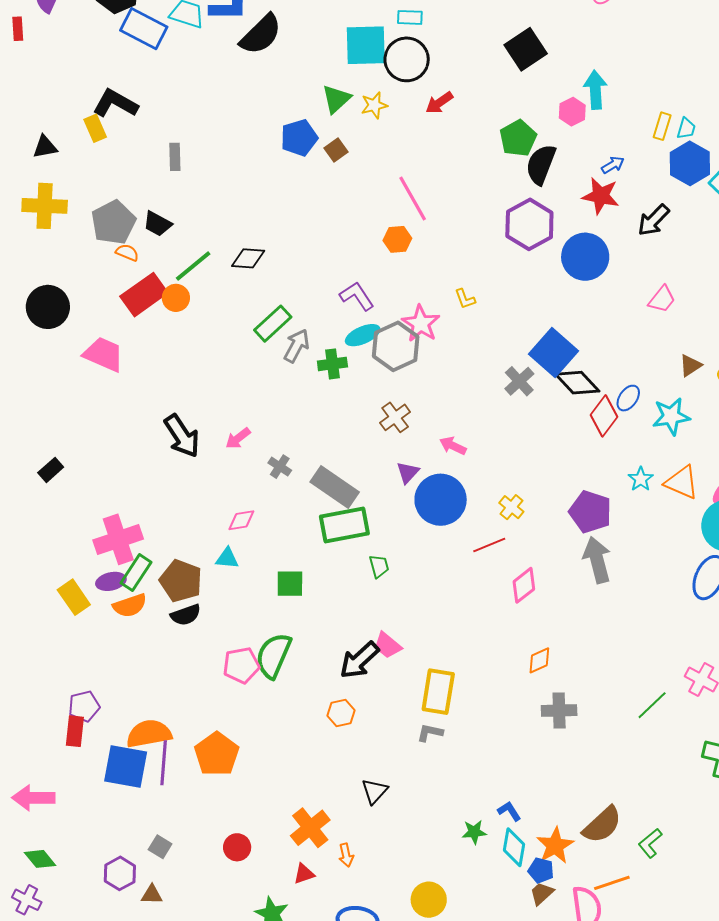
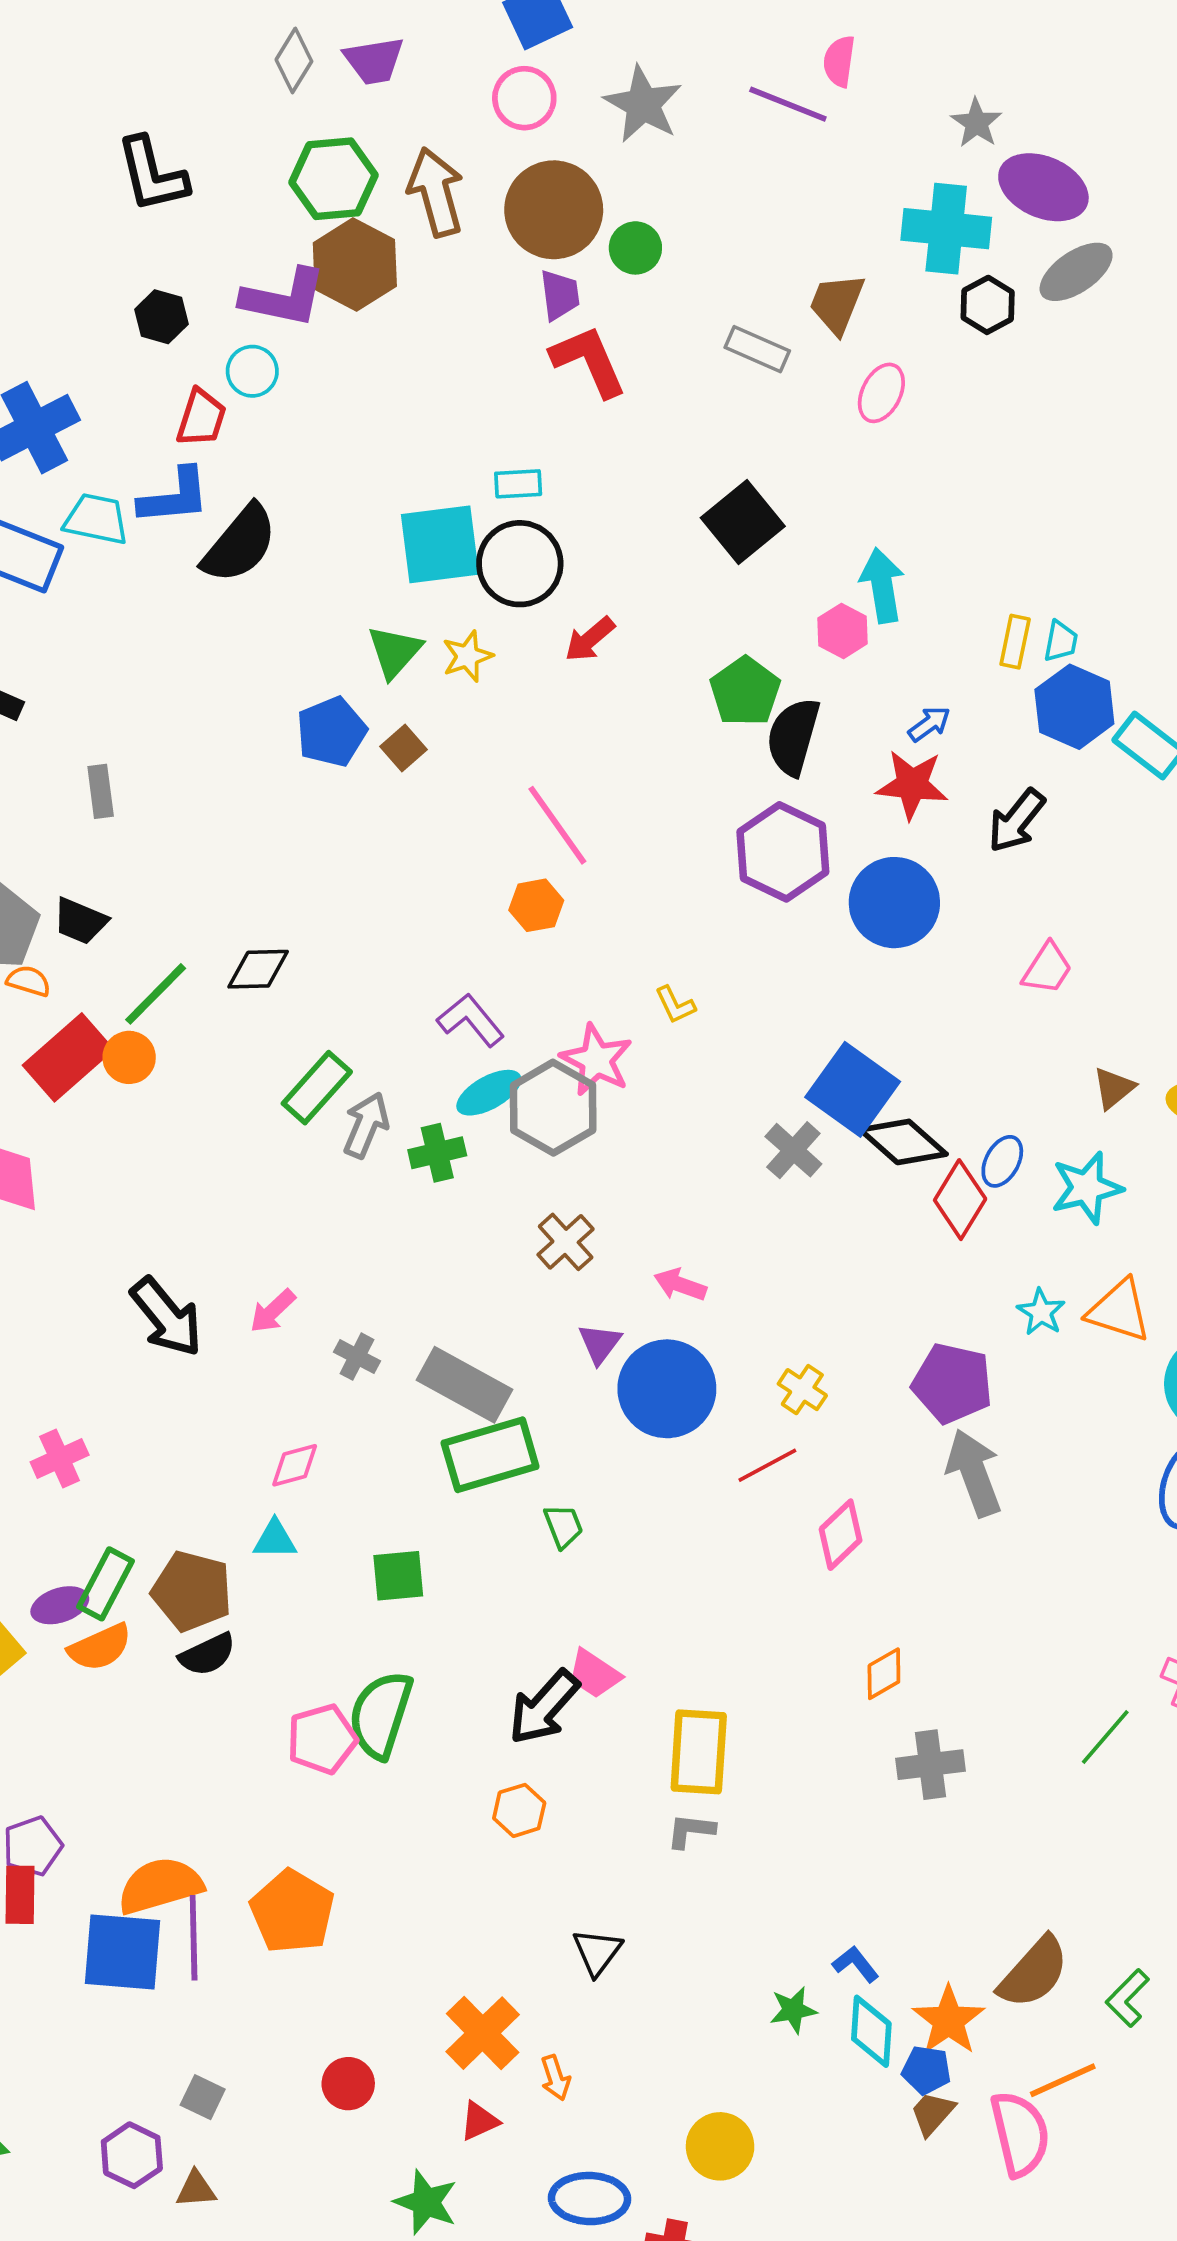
pink cross: (118, 539) -> (60, 1458), moved, size x0.6

